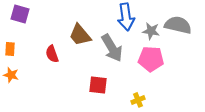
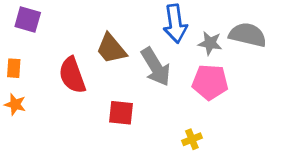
red semicircle: (52, 54) -> (72, 75), size x1.5
red square: (98, 85) -> (121, 113), moved

